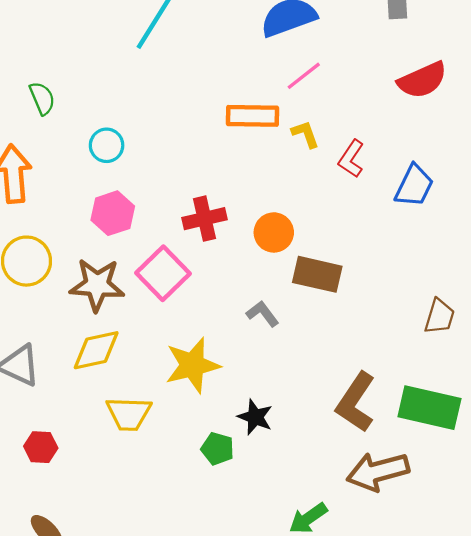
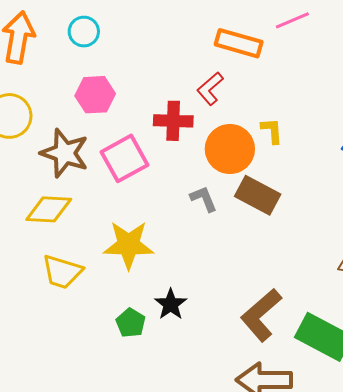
yellow L-shape: (305, 134) -> (272, 131), moved
cyan circle: (107, 145) -> (84, 32), moved
red L-shape: (351, 159) -> (210, 89), moved
orange circle: (274, 232) -> (230, 149), size x1.4
gray L-shape: (263, 314) -> (204, 199), moved

